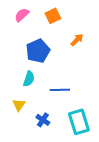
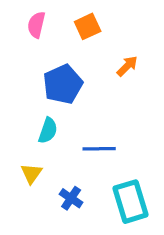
pink semicircle: (22, 15) -> (36, 25), turned -35

